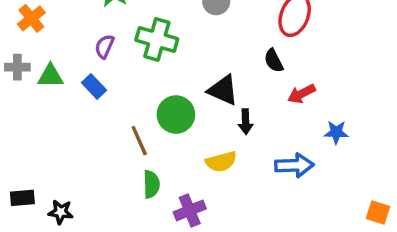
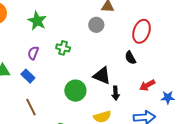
green cross: (157, 40) -> (63, 48), size x0.6
red arrow: (301, 94) -> (147, 85), moved
brown line: (139, 141) -> (31, 107), moved

